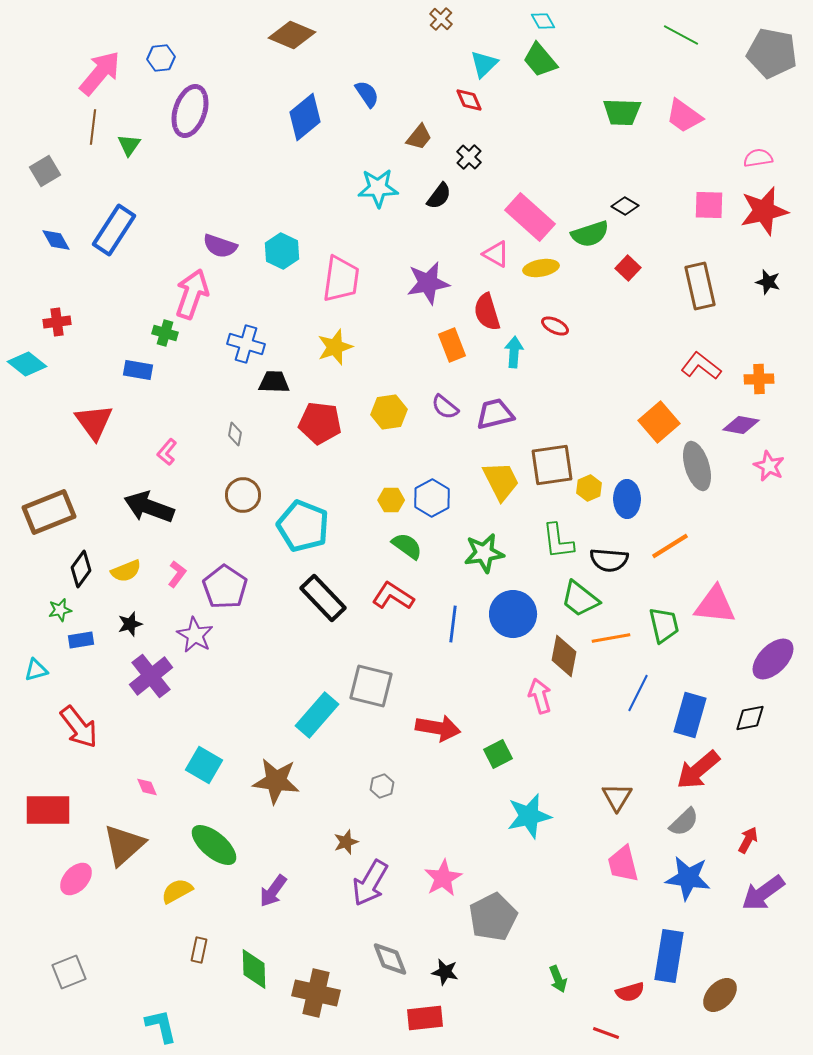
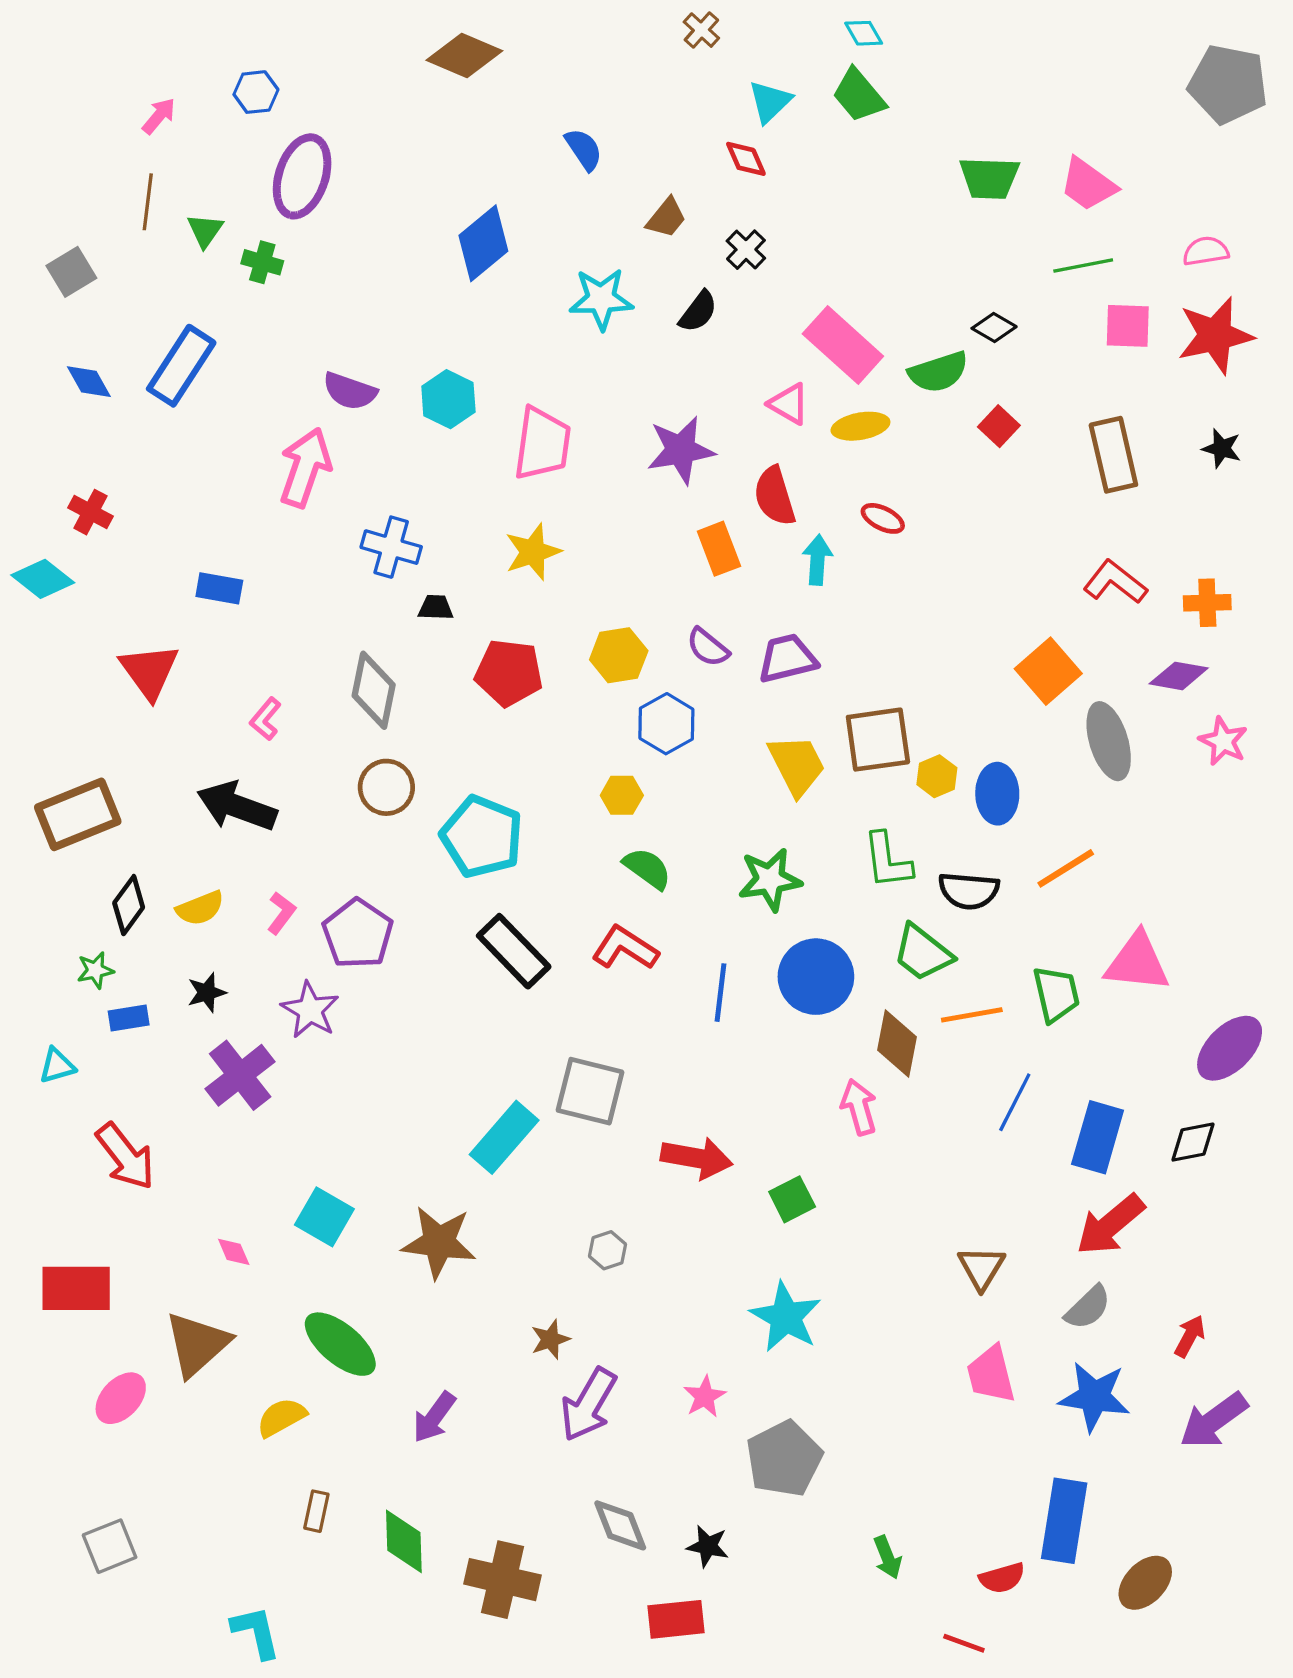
green line: (681, 35) -> (1083, 265), moved, turned -39
pink arrow: (100, 73) -> (159, 116), size x0.5
blue diamond: (305, 117) -> (483, 243), moved
red cross: (57, 322) -> (90, 512), turned 36
green cross: (165, 333) -> (262, 262), moved
black trapezoid: (274, 382) -> (436, 608), size x0.7
gray diamond: (235, 434) -> (374, 690), size x2.0
blue hexagon: (432, 498) -> (666, 724), moved
cyan star: (529, 816) -> (786, 1317), moved, turned -30
pink star: (443, 878) -> (705, 1397), size x0.7

